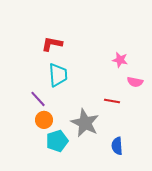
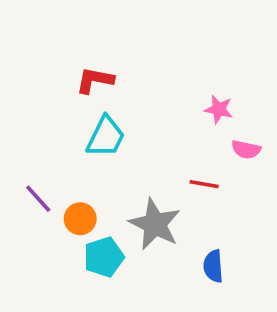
cyan trapezoid: (58, 75) -> (106, 137), turned 30
purple line: (38, 99) -> (38, 199), moved

